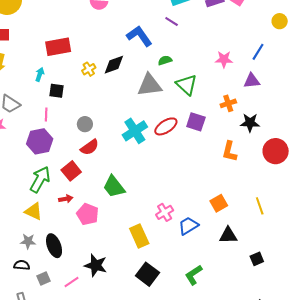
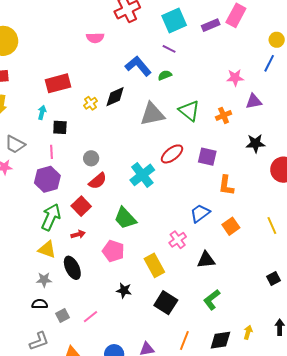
blue line: (258, 52) -> (269, 63), moved
pink star: (224, 59) -> (235, 78), moved
green semicircle: (165, 60) -> (165, 75), moved
orange cross: (228, 103) -> (224, 115), moved
purple square: (196, 122) -> (207, 157), moved
cyan cross: (135, 131) -> (142, 175), moved
orange L-shape: (230, 151) -> (226, 185), moved
pink pentagon: (88, 214) -> (113, 251), moved
blue trapezoid: (188, 226) -> (200, 213), moved
black triangle: (228, 235) -> (206, 260), moved
black ellipse: (54, 246) -> (72, 268), moved
black star: (96, 265) -> (124, 290), moved, size x0.7

